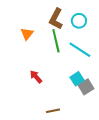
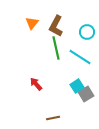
cyan circle: (79, 21) -> (87, 32), moved
orange triangle: (27, 34) -> (32, 23), moved

